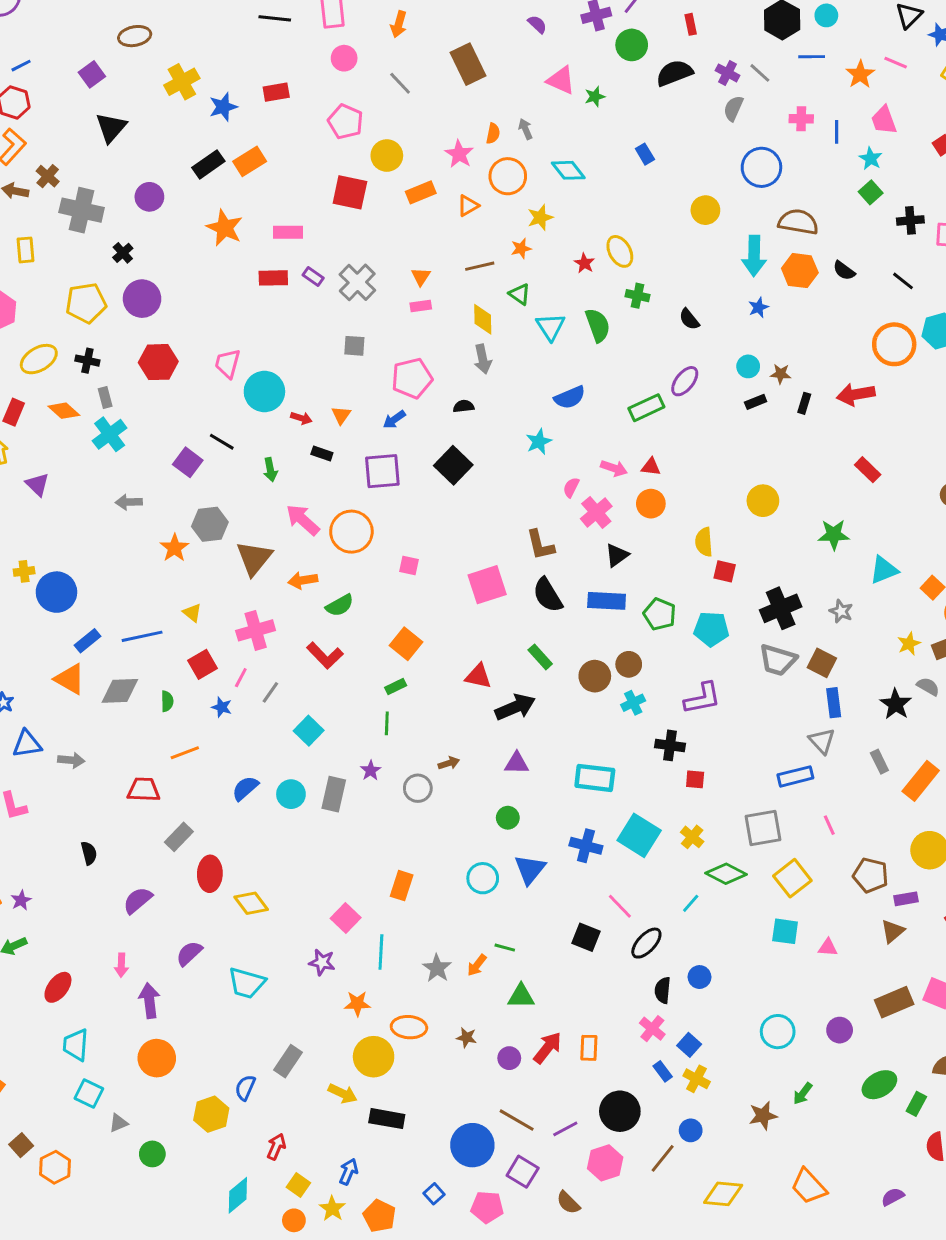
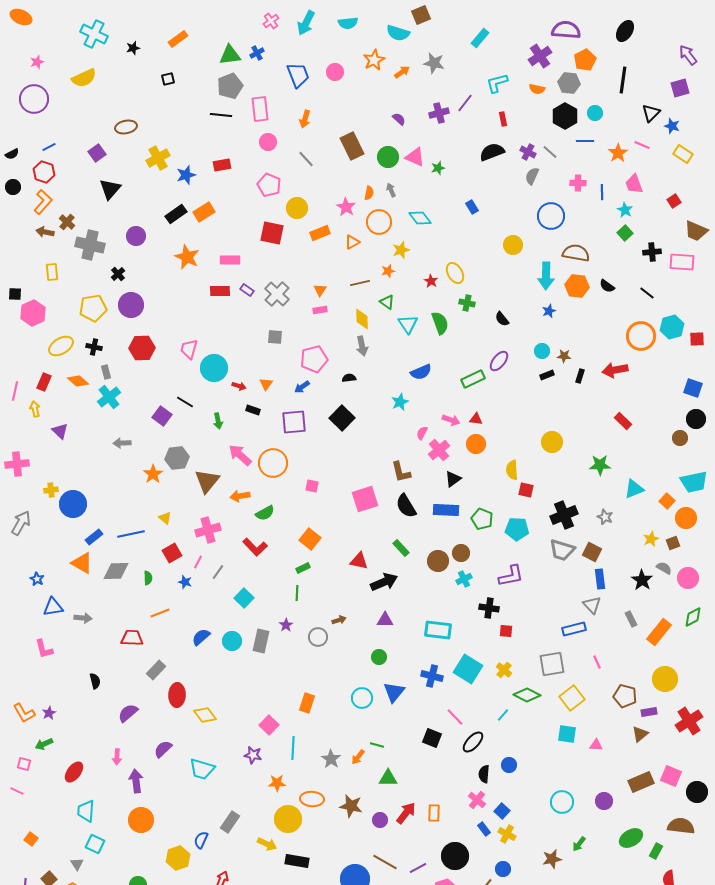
green circle: (632, 45) -> (388, 157), moved
brown star: (466, 1037) -> (351, 806), size x1.6
gray triangle: (118, 1123) -> (77, 864), moved, turned -40

